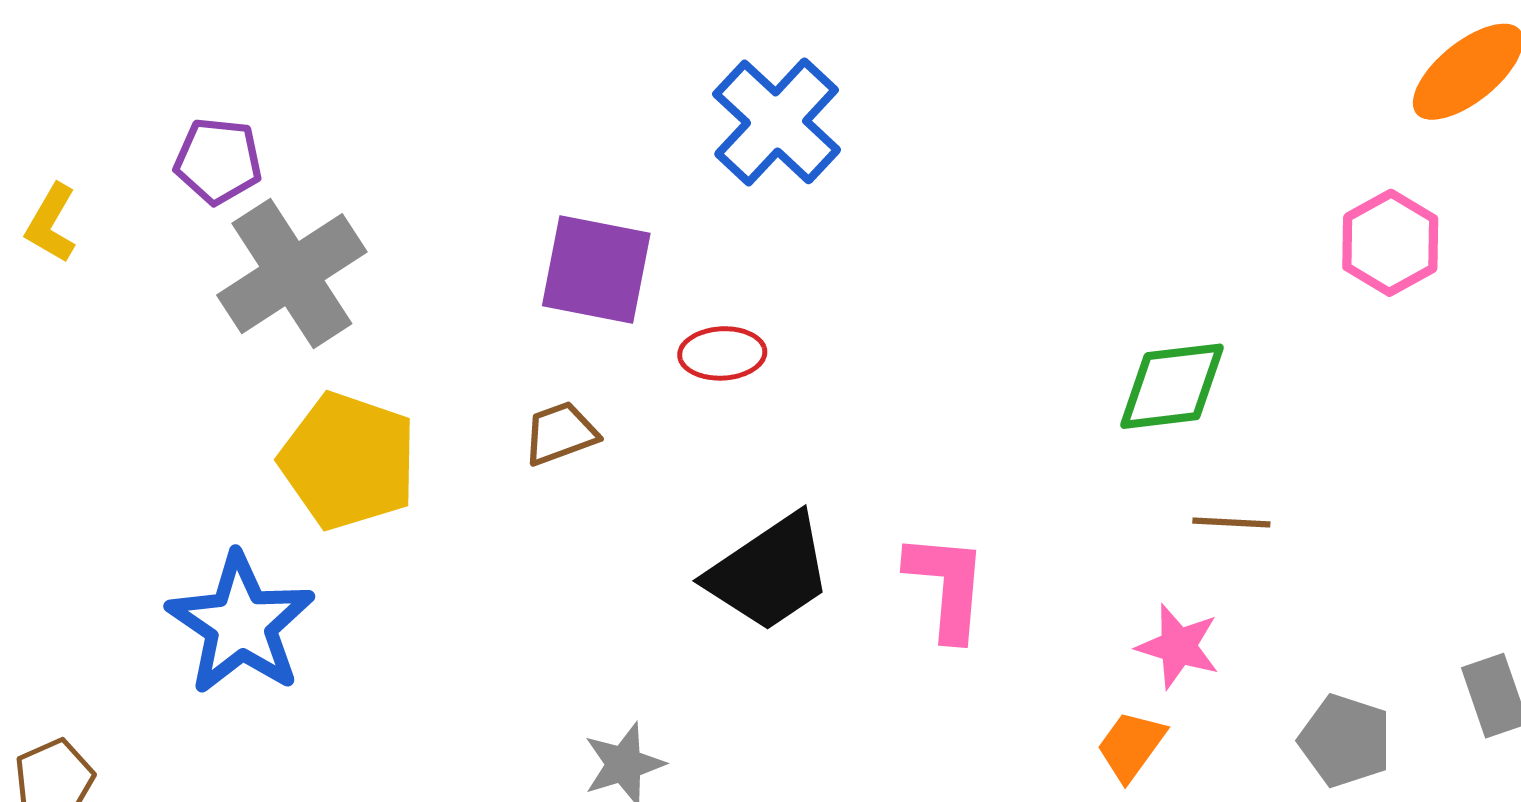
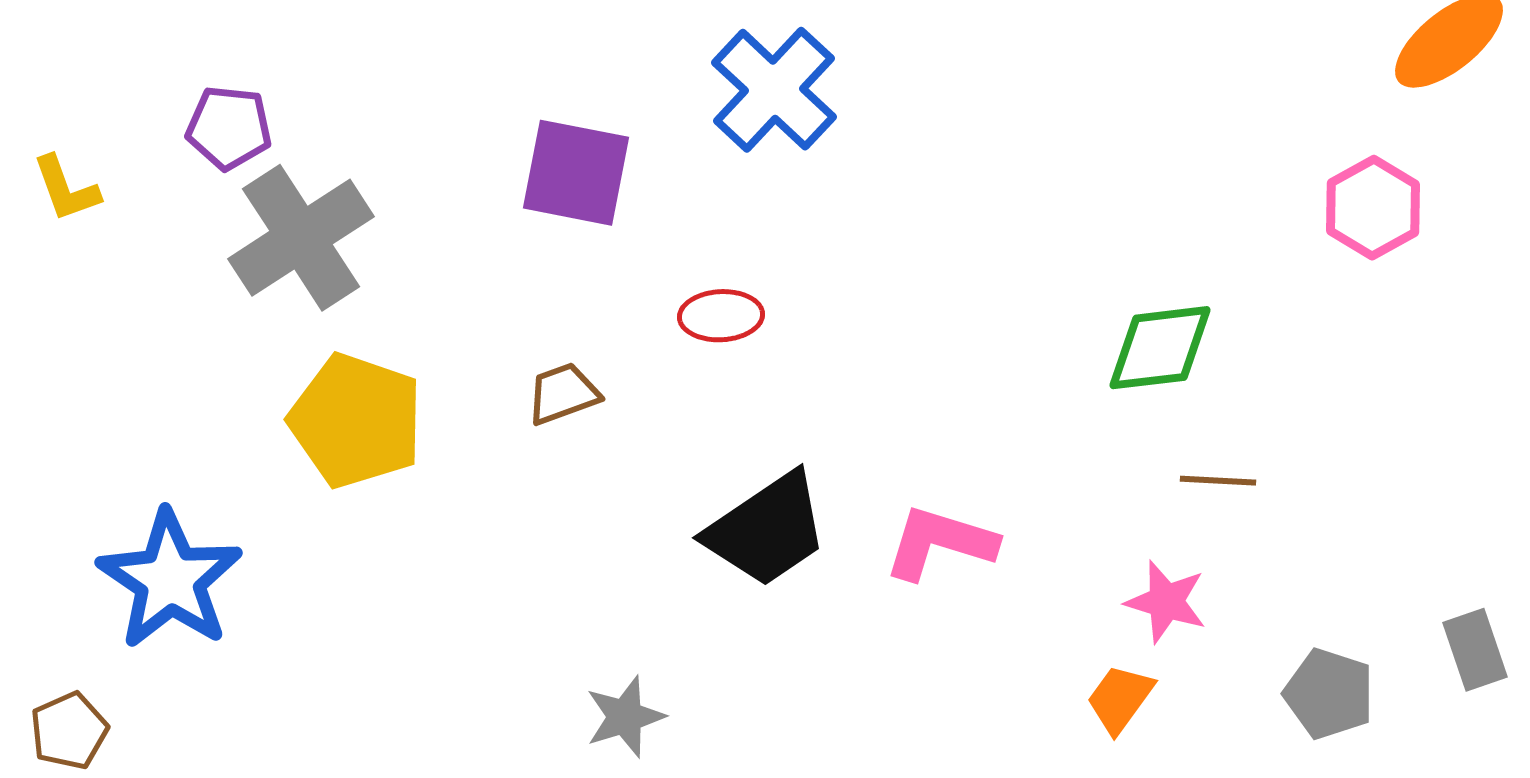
yellow L-shape: (51, 223) -> (66, 189), turned -50
purple square: (596, 269) -> (576, 173), moved
pink L-shape: (947, 586) -> (940, 543), turned -78
blue star: (241, 624) -> (170, 580), moved

